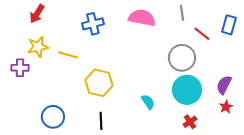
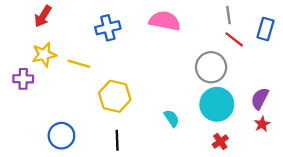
gray line: (182, 13) -> (228, 15), moved

